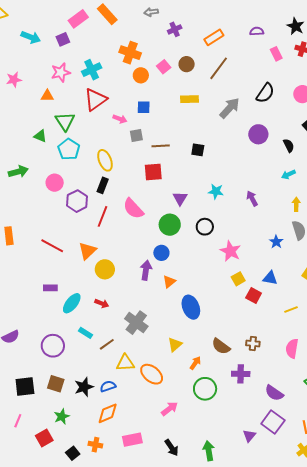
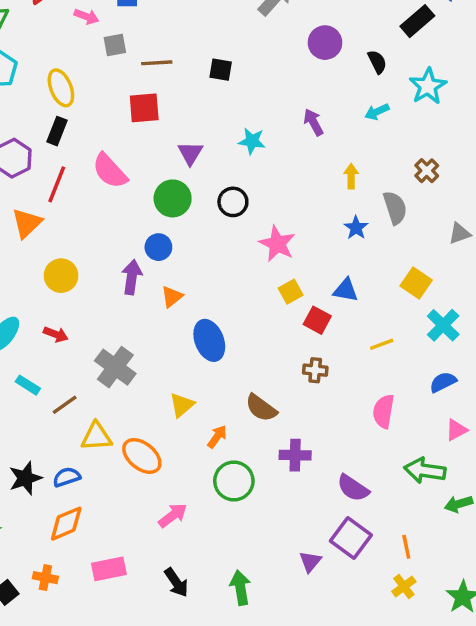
purple arrow: (252, 198) -> (313, 122), moved
yellow arrow: (296, 204) -> (351, 176), moved
orange triangle: (87, 251) -> (27, 223), moved
brown cross: (253, 343) -> (315, 370), moved

